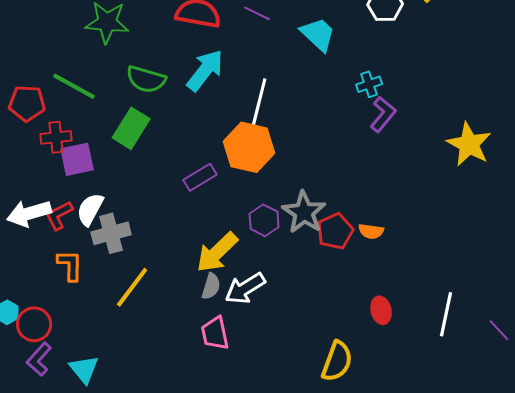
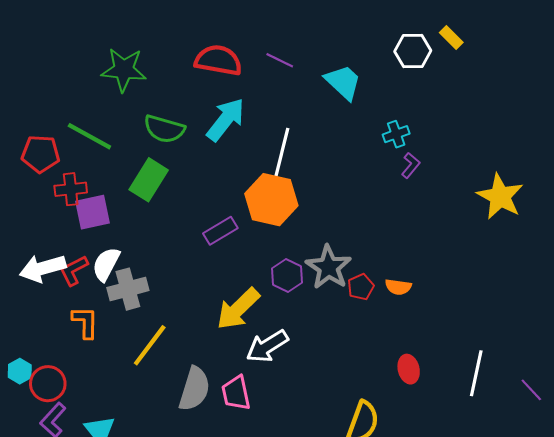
purple L-shape: (383, 114) -> (411, 165), size x0.7
red pentagon: (335, 231) -> (361, 287), size x0.7
gray semicircle: (211, 286) -> (194, 389), moved, size x1.6

